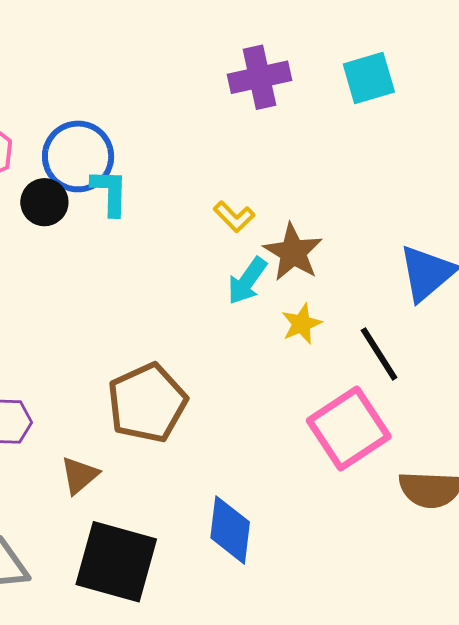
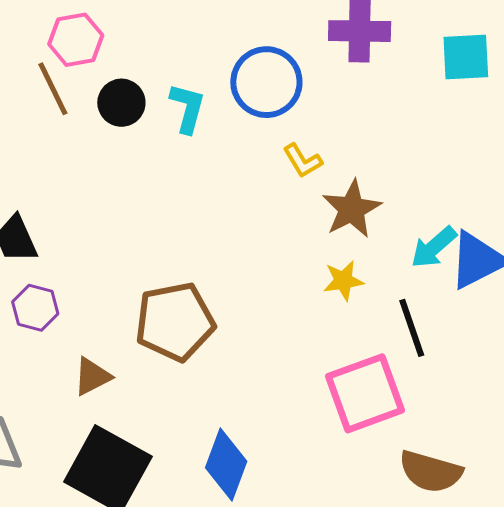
blue circle: (78, 156) -> (266, 82), moved
cyan arrow: (247, 281) -> (434, 247), moved

